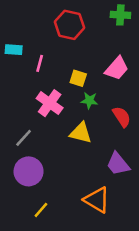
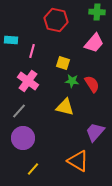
pink trapezoid: (117, 68) -> (94, 43), moved
pink cross: (50, 103) -> (28, 81), moved
red semicircle: (122, 117) -> (92, 84), moved
purple trapezoid: (118, 164) -> (95, 132), turned 80

